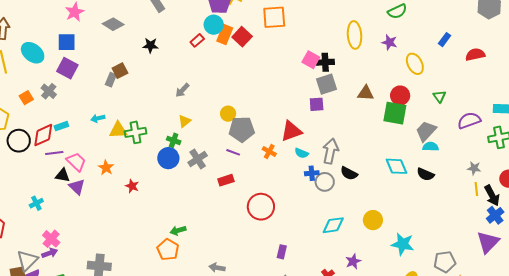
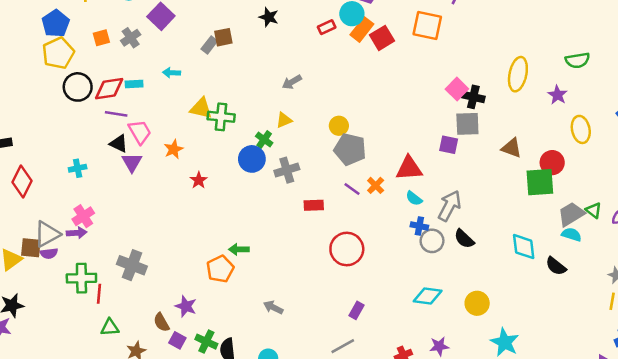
green triangle: (439, 96) -> (593, 210), moved, turned -32
green square: (395, 113) -> (540, 182), turned -30
cyan arrow: (98, 118) -> (172, 73), moved
purple line: (233, 152) -> (352, 189), moved

